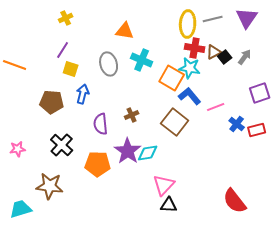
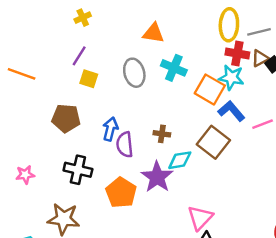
gray line: (213, 19) -> (259, 32), moved
blue arrow: (83, 94) -> (110, 129), moved
brown cross: (132, 115) -> (162, 134), turned 32
black cross: (62, 145) -> (78, 170), turned -30
cyan diamond: (148, 153) -> (180, 160), moved
orange pentagon: (98, 164) -> (121, 193), turned 30

